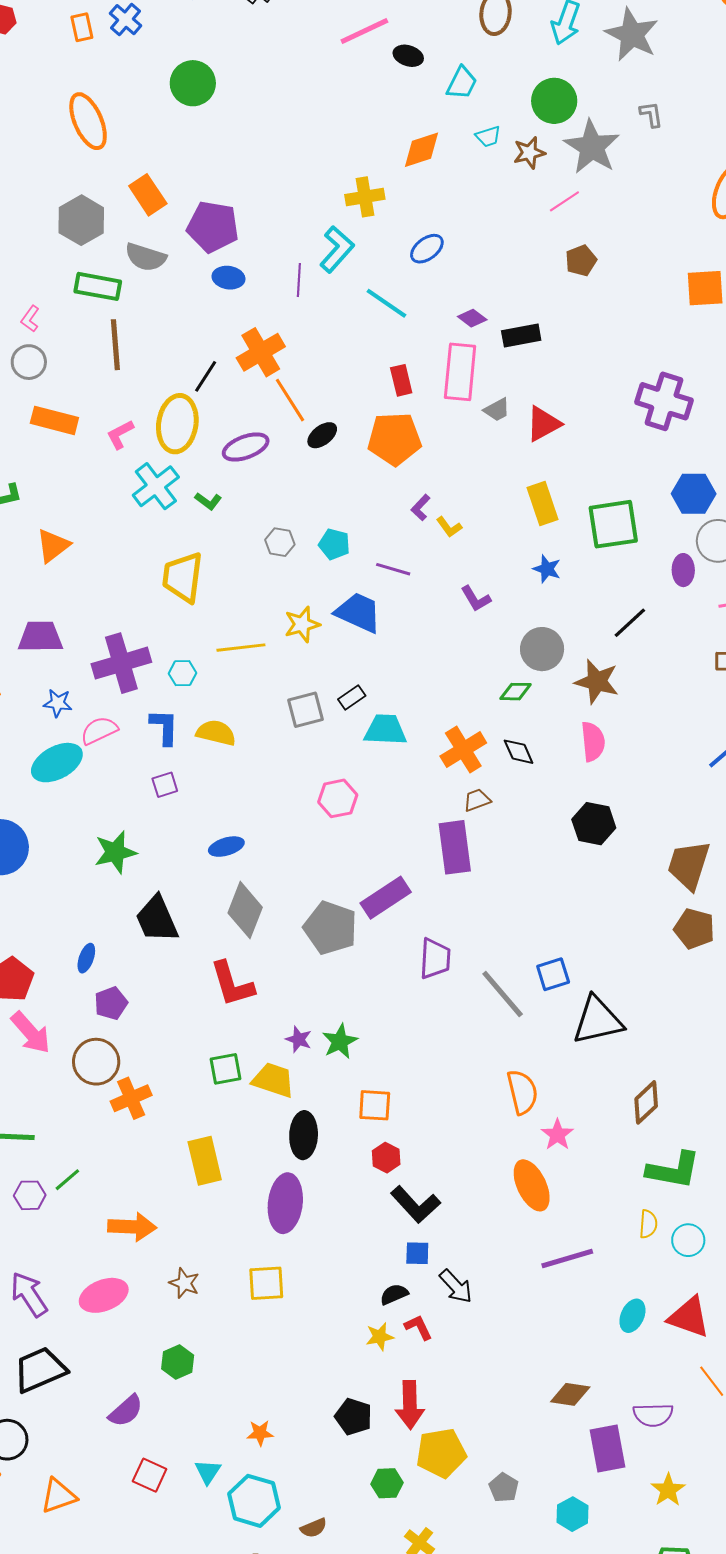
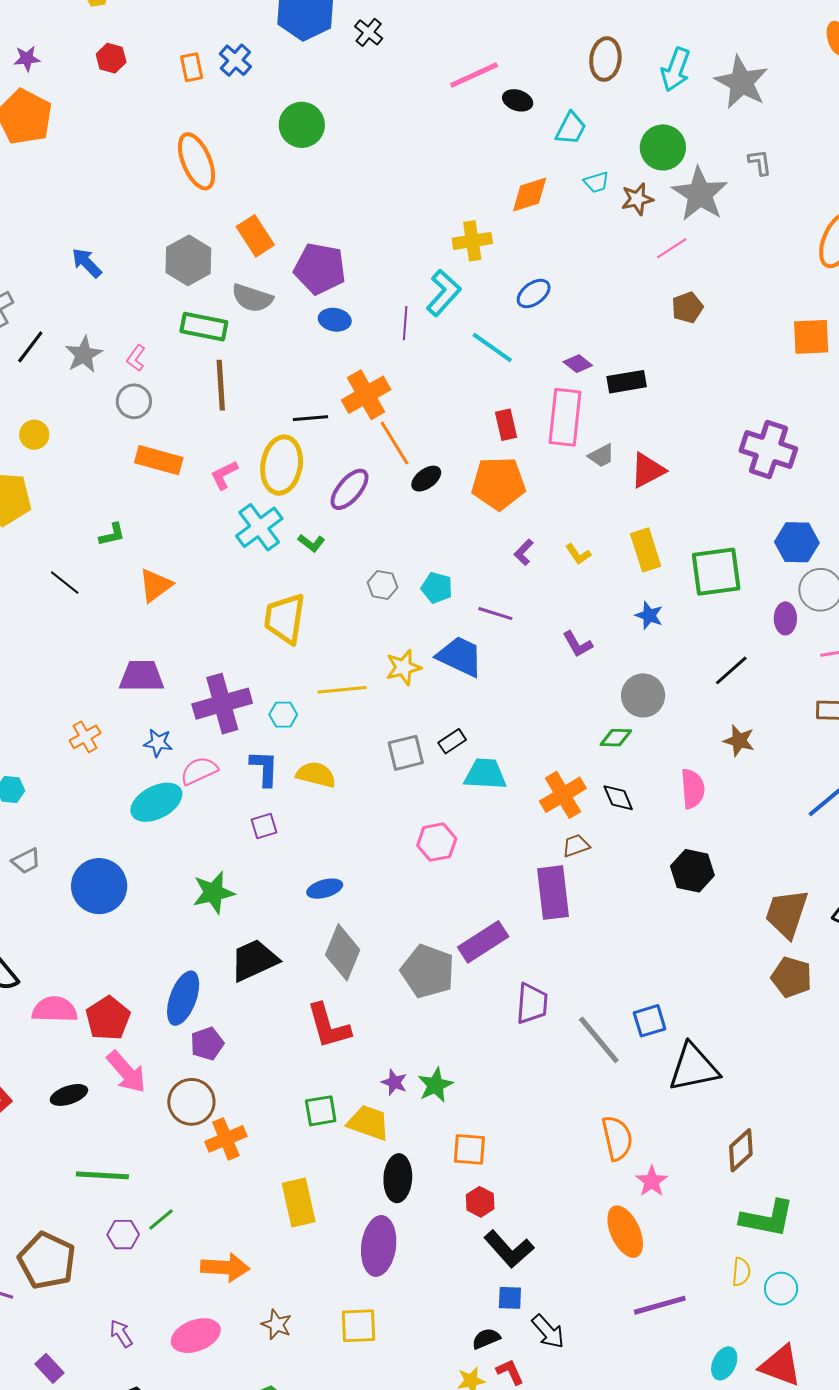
black line: (206, 376) -> (311, 418), turned 52
purple ellipse: (246, 447) -> (350, 489), turned -30
yellow L-shape: (449, 527) -> (578, 554), moved
brown star: (597, 682) -> (739, 741), moved, size x0.7
black trapezoid: (157, 919) -> (254, 960), turned 88
blue ellipse: (86, 958) -> (183, 998), size x1.8
purple arrow: (29, 1294) -> (121, 1334), size x0.6

